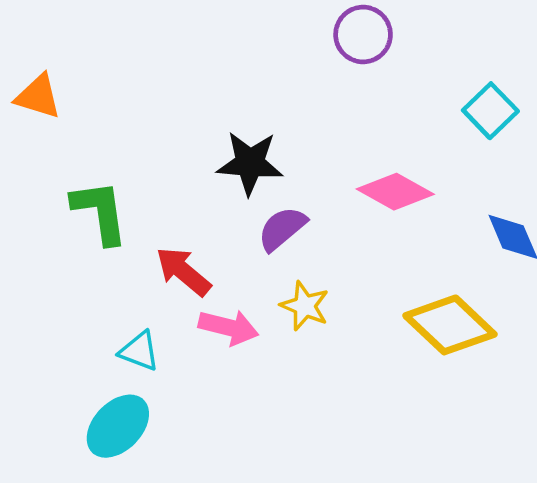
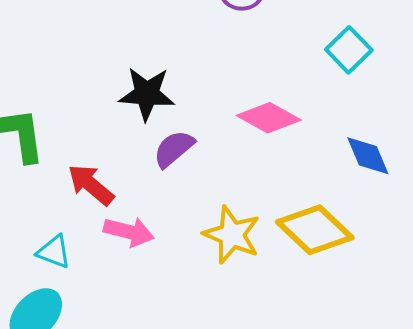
yellow star: (305, 306) -> (232, 235), moved, size x1.4

